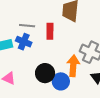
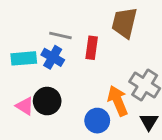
orange arrow: (73, 66) -> (118, 101), turned -35
black circle: (45, 73) -> (47, 101), moved

